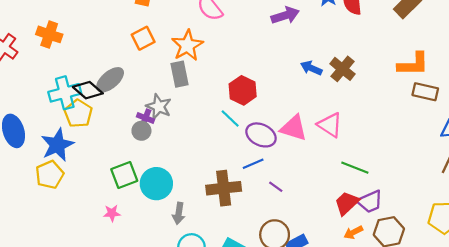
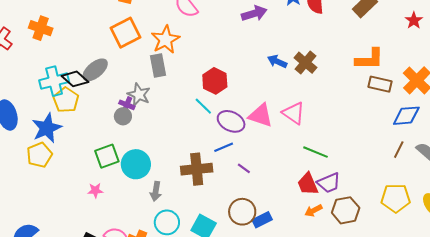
orange square: (143, 38) -> (126, 33), size x1.4
red trapezoid: (347, 203) -> (308, 184), turned -70

